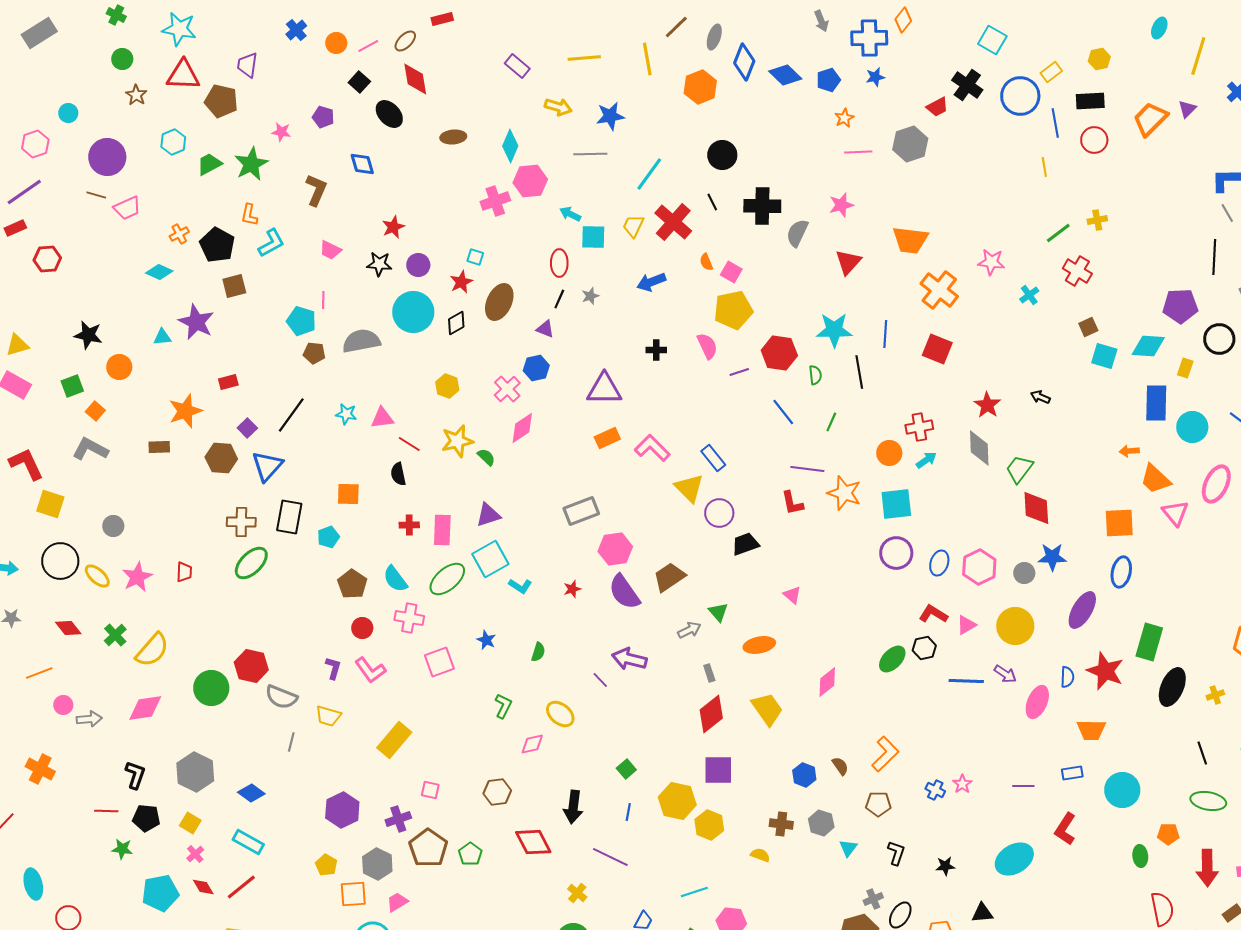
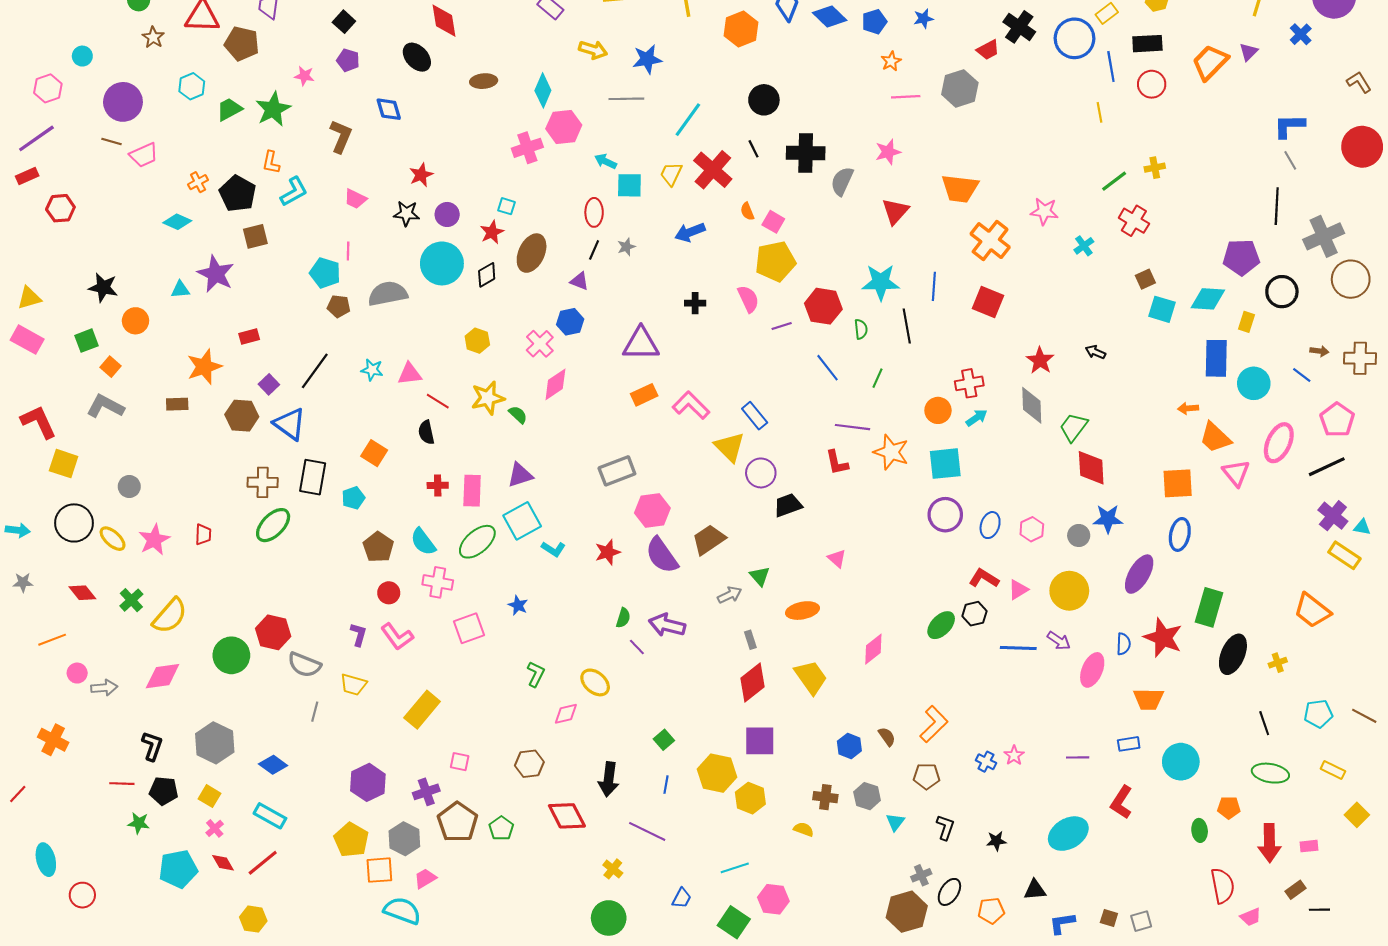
black square: (359, 82) -> (344, 22), moved
blue triangle: (267, 466) -> (290, 424), turned -36
orange square: (348, 494) -> (374, 453), turned 30
pink hexagon: (979, 567) -> (1032, 529), size x0.7
red star: (572, 589) -> (608, 552), size x1.4
green semicircle: (538, 652) -> (623, 618), moved
yellow pentagon: (326, 865) -> (351, 840), size x1.5

